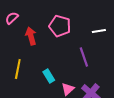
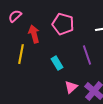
yellow line: (18, 69) -> (21, 54), moved
cyan rectangle: (49, 76) -> (57, 63), moved

